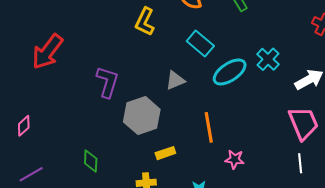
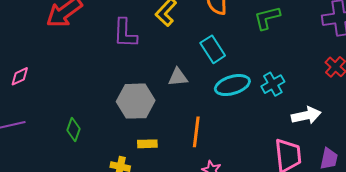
purple L-shape: (108, 82) -> (125, 33), moved, turned 148

